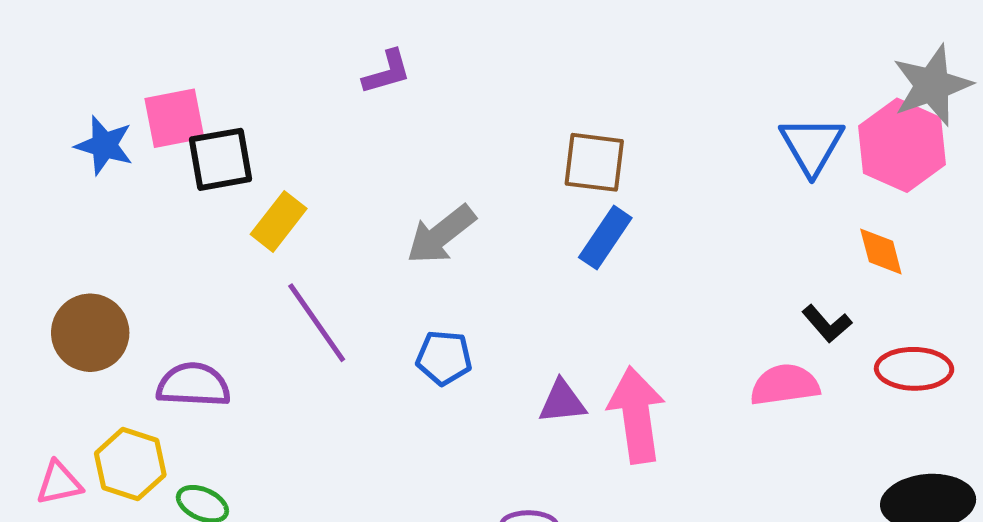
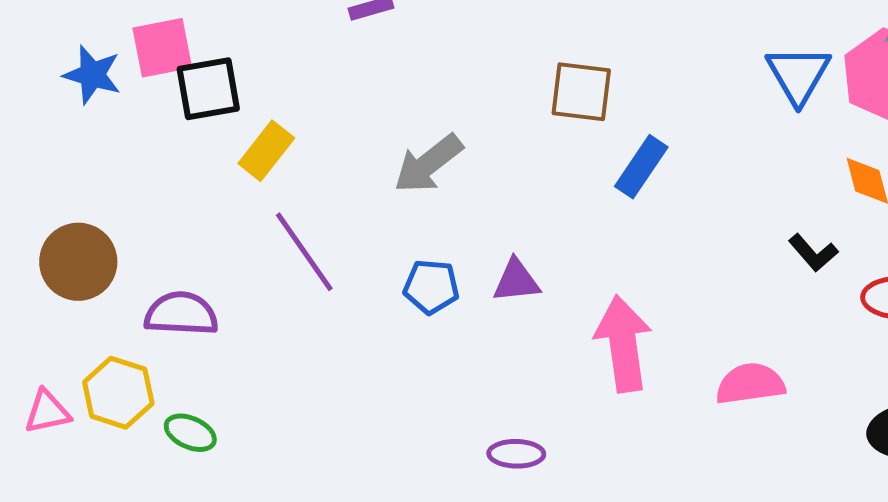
blue rectangle: (605, 238) -> (641, 167), moved
pink semicircle: (785, 385) -> (750, 384), moved
purple triangle: (562, 402) -> (516, 281), moved

